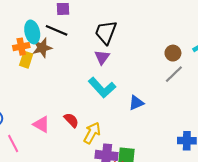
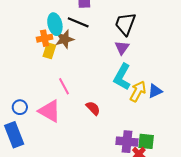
cyan L-shape: (102, 88) -> (122, 77), turned 72
pink triangle: (41, 124) -> (50, 111), moved, size x1.4
yellow arrow: (92, 133) -> (138, 91), moved
pink line: (13, 143) -> (64, 86), moved

